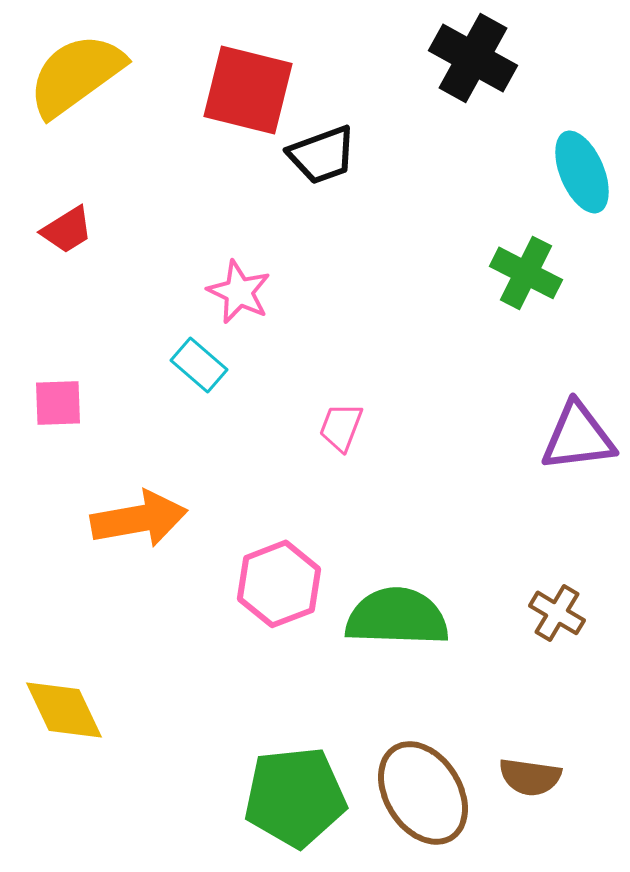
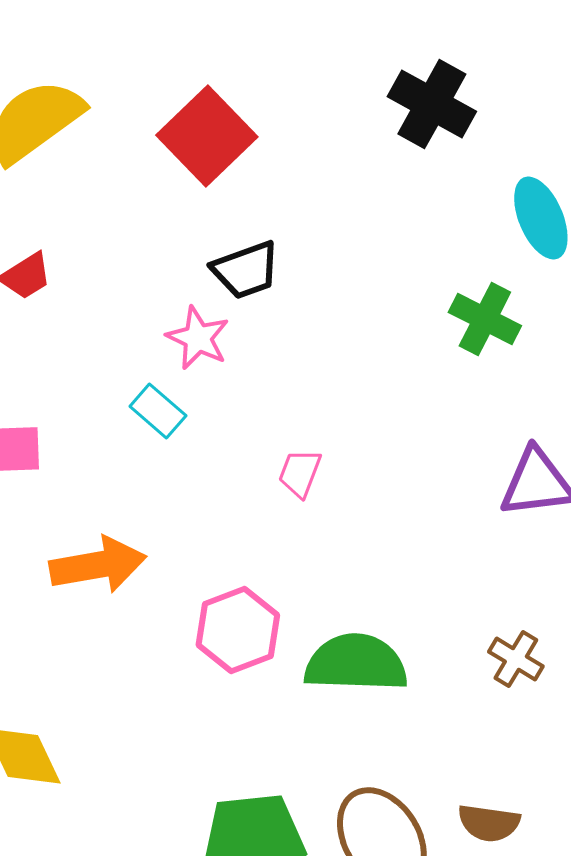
red square: (248, 90) -> (207, 136), turned 32
black trapezoid: (322, 155) -> (246, 270), moved

